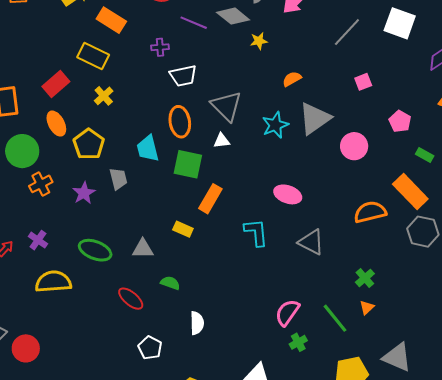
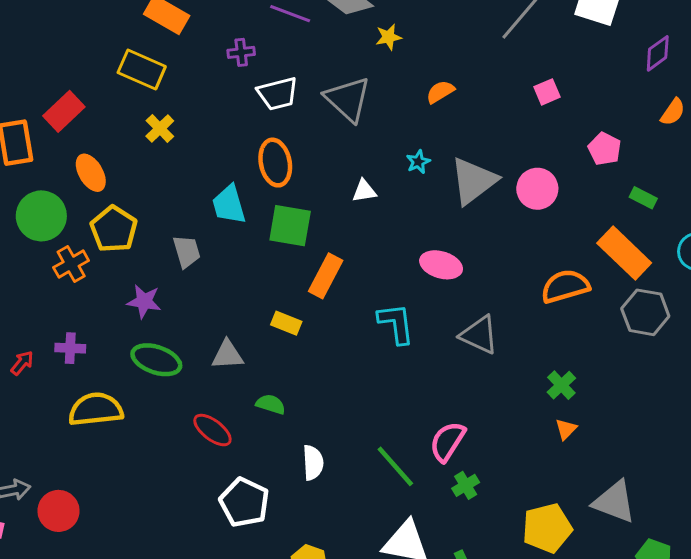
red rectangle: (56, 84) -> (64, 111), moved
gray triangle: (226, 106) -> (348, 99), moved
gray triangle: (315, 118) -> (473, 181), moved
cyan star: (275, 125) -> (418, 162), size x0.6
white triangle: (222, 141) -> (364, 191), moved
yellow pentagon: (89, 144) -> (114, 229), moved
purple star: (84, 193) -> (144, 301), moved, turned -30
purple cross: (38, 240) -> (70, 348), turned -30
green line: (335, 318) -> (395, 466), moved
white pentagon: (150, 348) -> (244, 502), size x1.4

